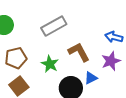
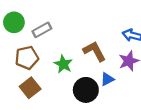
gray rectangle: (54, 26) -> (42, 30), moved, size x0.7

